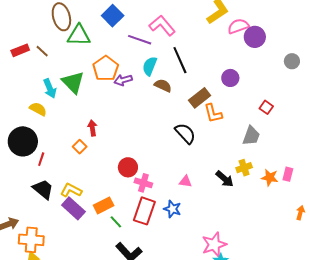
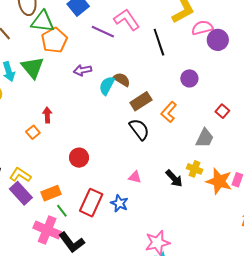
black line: (180, 60) -> (159, 42), moved
cyan semicircle: (150, 66) -> (107, 86), moved
orange pentagon: (106, 68) -> (54, 40), moved
brown rectangle: (200, 98) -> (141, 101), moved
orange L-shape: (213, 113) -> (169, 112), turned 50
yellow cross: (244, 168) -> (195, 169), turned 35
orange star: (270, 178) -> (219, 181), size x1.5
pink cross: (143, 183) -> (47, 230), moved, size x1.5

